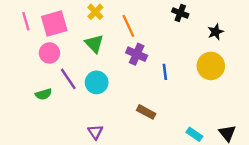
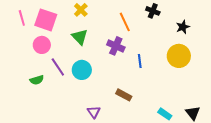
pink square: (54, 24) -> (46, 20), turned 35
orange line: (128, 26) -> (125, 22), moved
purple triangle: (95, 132) -> (94, 112), moved

